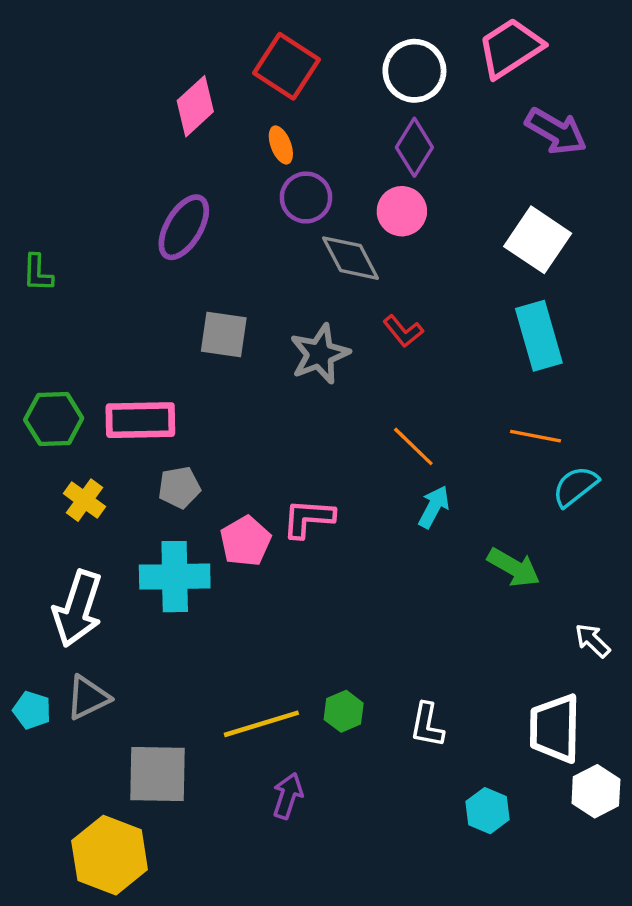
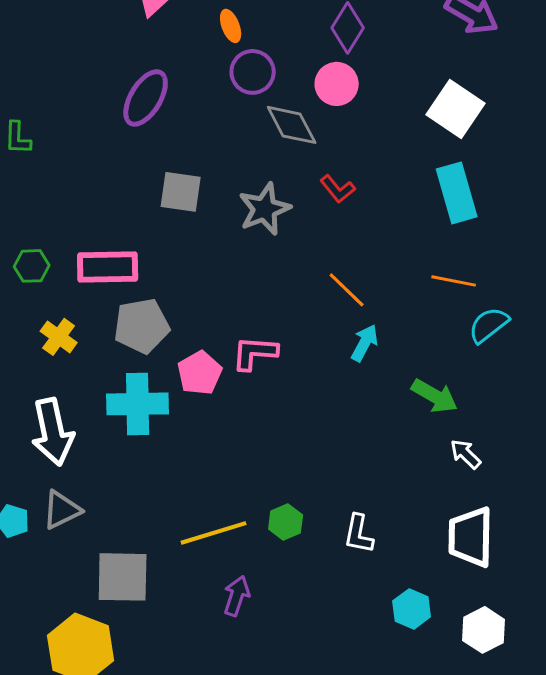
green hexagon: (54, 419) -> (32, 266), size x0.7
gray pentagon: (179, 488) -> (142, 326), size x1.5
white arrow: (78, 609) -> (53, 432), turned -30
white arrow: (593, 640) -> (466, 454), moved
white hexagon: (596, 791) -> (484, 630), moved

